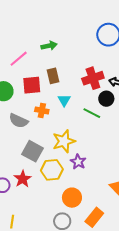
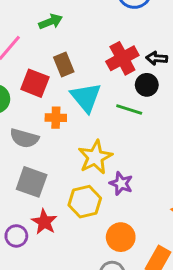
red square: (32, 85) -> (35, 83), turned 36
cyan triangle: (64, 100) -> (86, 97), size x1.6
gray square: (33, 151) -> (32, 182), moved

